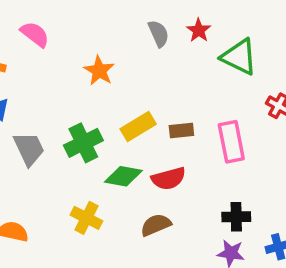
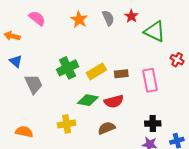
orange star: (99, 71) -> (79, 19), moved
green cross: (83, 143) -> (68, 68), moved
yellow cross: (86, 218) -> (67, 124), turned -36

